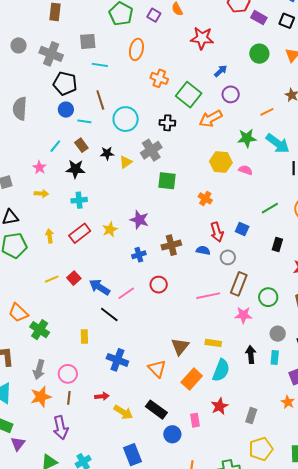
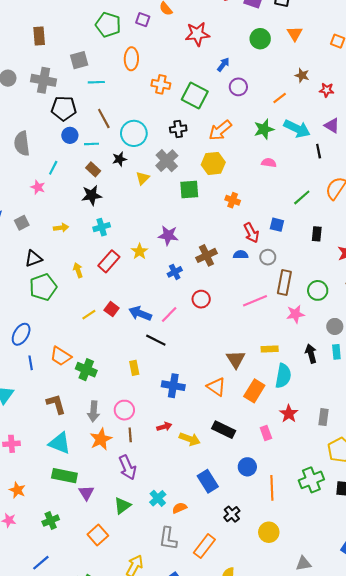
orange arrow: (211, 119) -> (220, 130), moved
cyan line: (55, 146) -> (53, 168), moved
black star: (107, 153) -> (119, 159), moved
yellow hexagon: (221, 162) -> (213, 163), moved
pink star: (39, 167) -> (38, 187), moved
blue circle: (172, 434) -> (247, 467), moved

